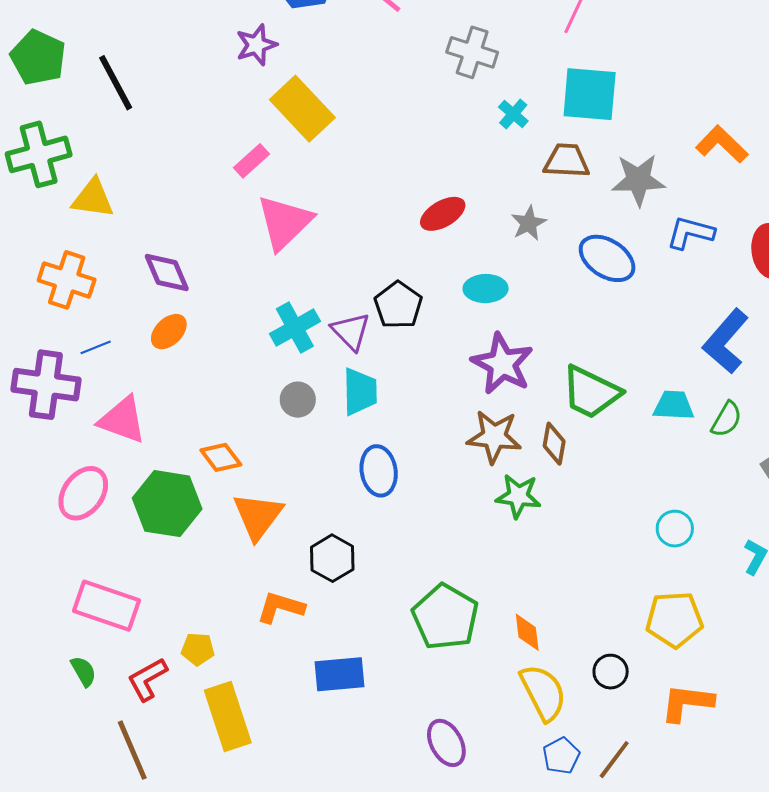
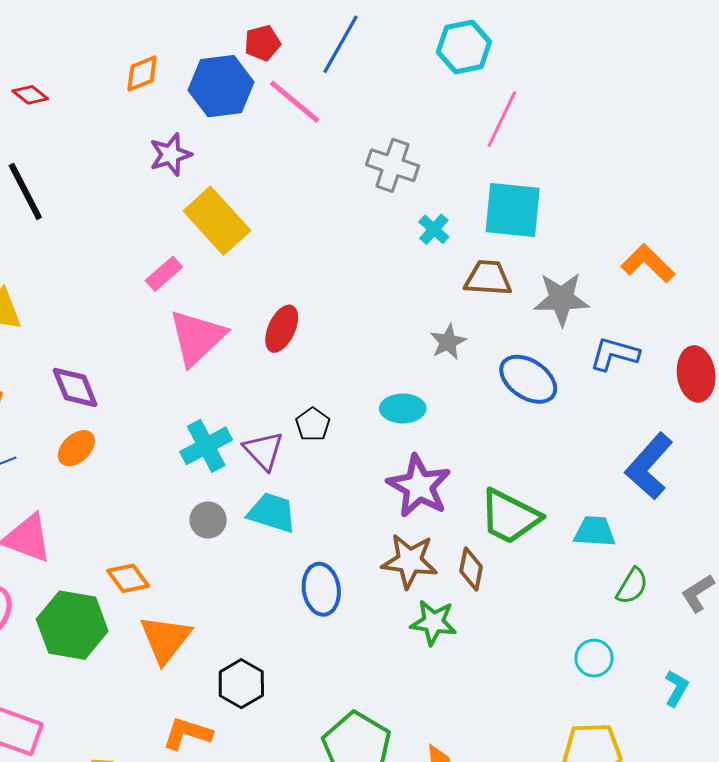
red ellipse: (443, 214) -> (282, 329), moved, turned -36
black pentagon: (398, 305) -> (313, 424), size x0.7
cyan trapezoid: (360, 392) -> (272, 513), turned -72
green semicircle: (727, 419) -> (632, 586), moved
blue ellipse: (379, 471) -> (321, 589), moved

